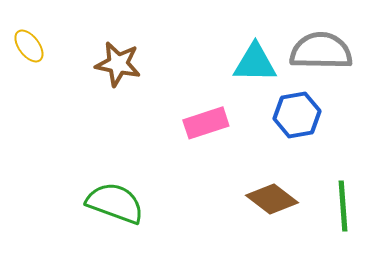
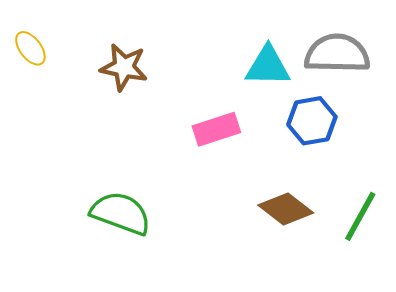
green line: (343, 206) -> (360, 216), turned 33

